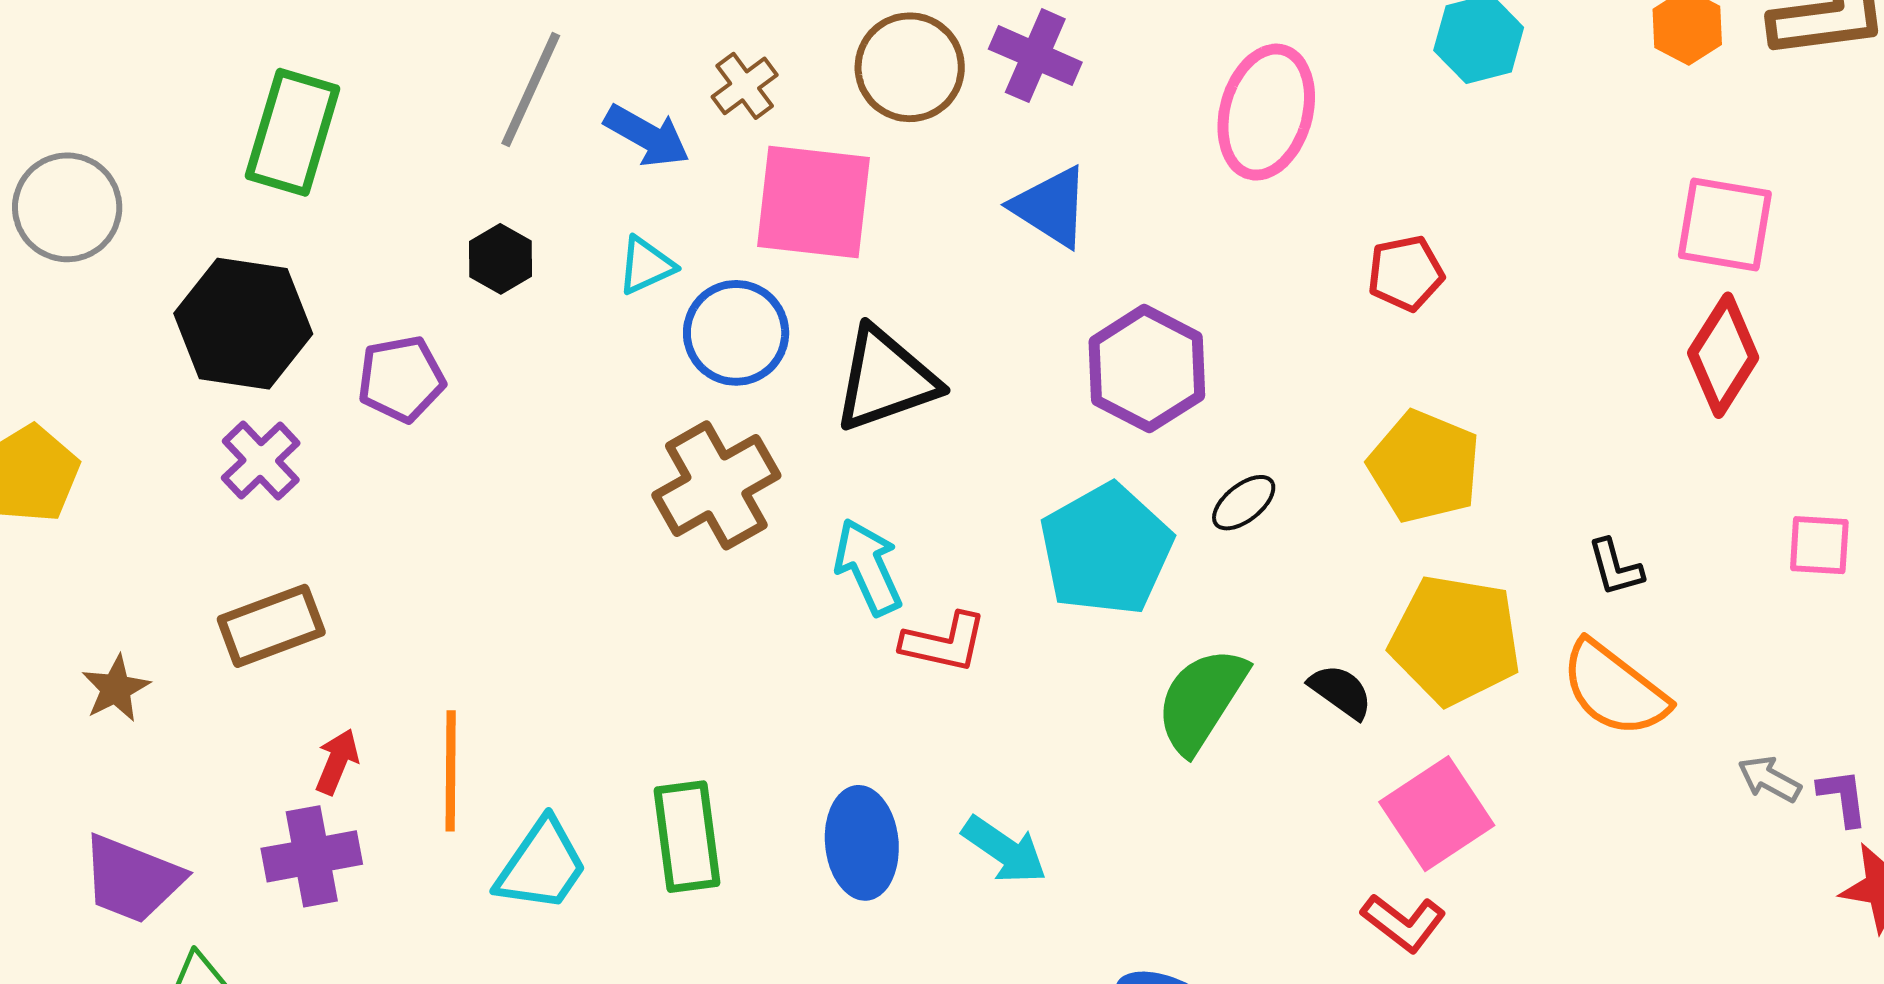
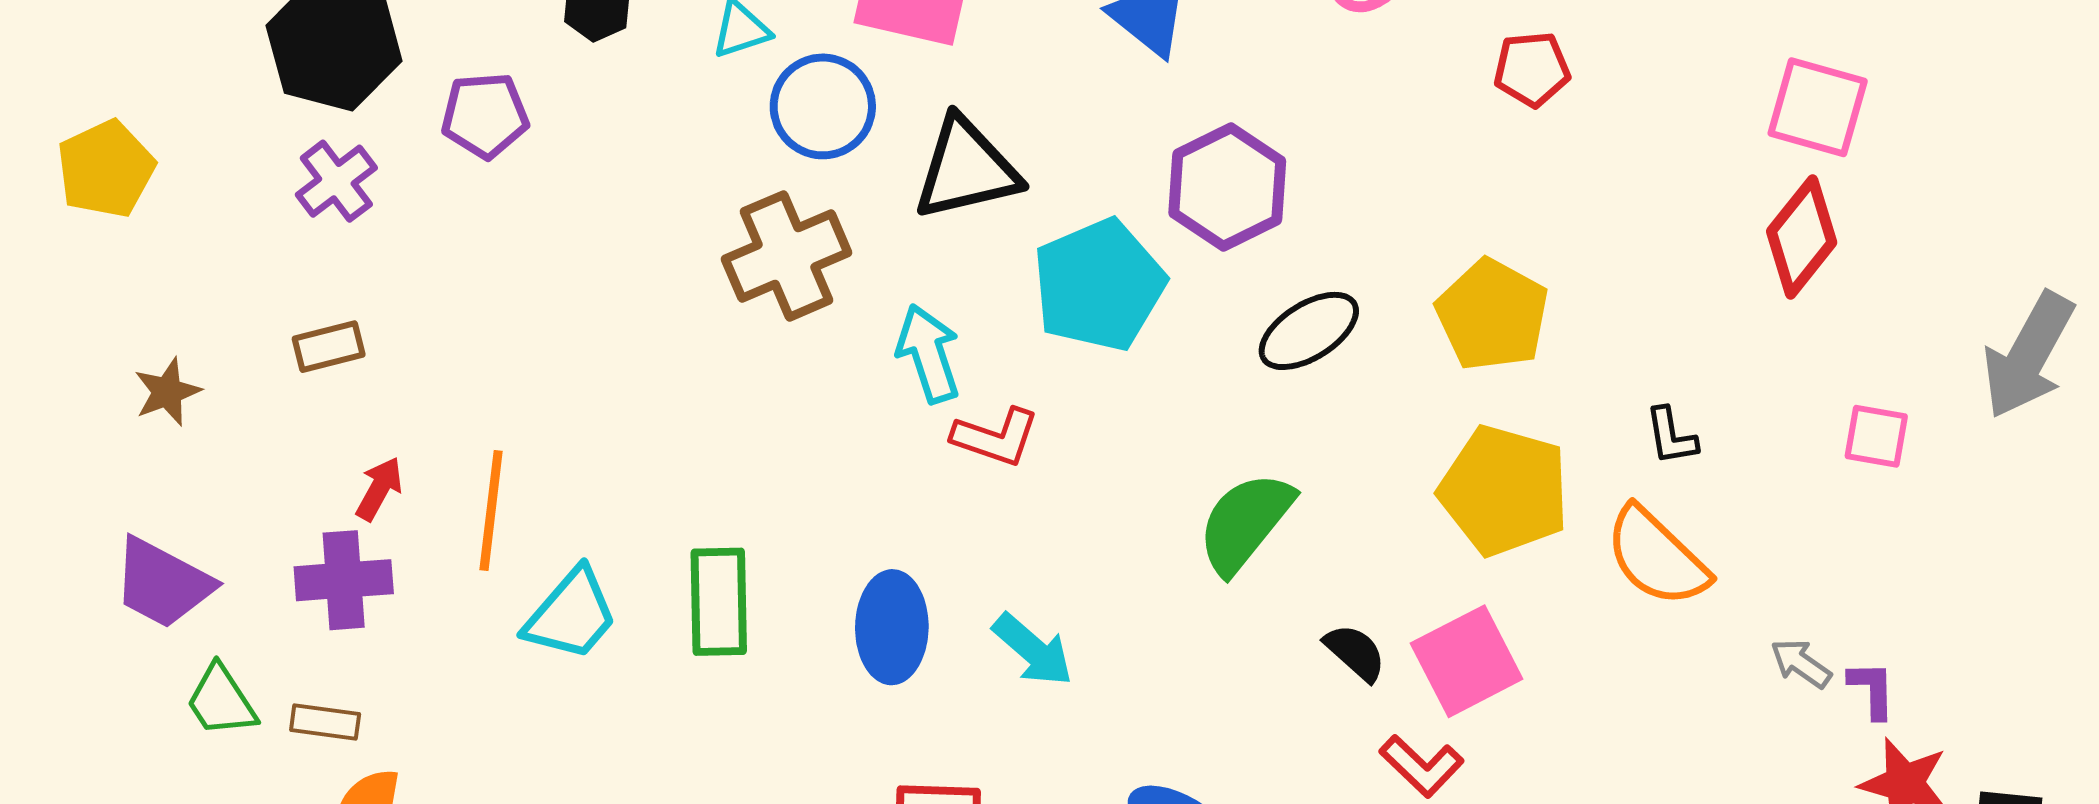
red pentagon: (1406, 273) -> (1532, 69), moved
black ellipse: (1244, 503) -> (1309, 331), size x1.5
cyan pentagon: (1106, 550) -> (1099, 285), moved
brown rectangle: (271, 626) -> (329, 347), size x0.7
black semicircle: (1341, 691) -> (1355, 652), moved

